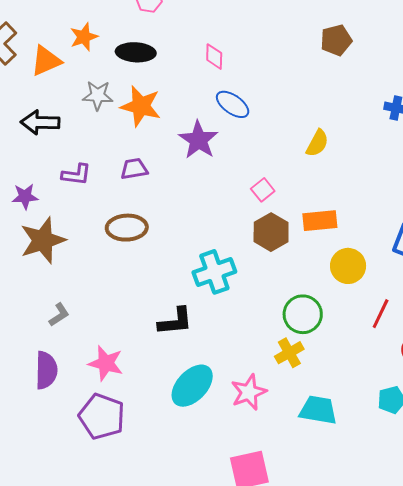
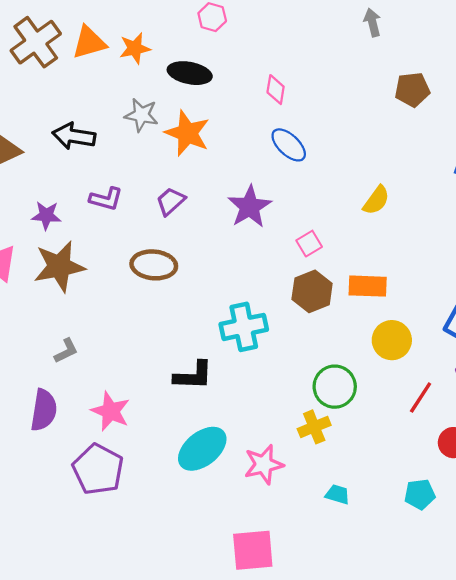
orange triangle: (46, 61) -> (89, 42), moved
purple star: (198, 140) -> (250, 207), moved
purple trapezoid: (134, 169) -> (171, 201), turned -40
cyan trapezoid: (318, 410) -> (338, 494), size x0.6

